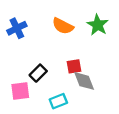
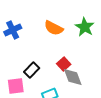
red square: (74, 66) -> (64, 64), turned -32

